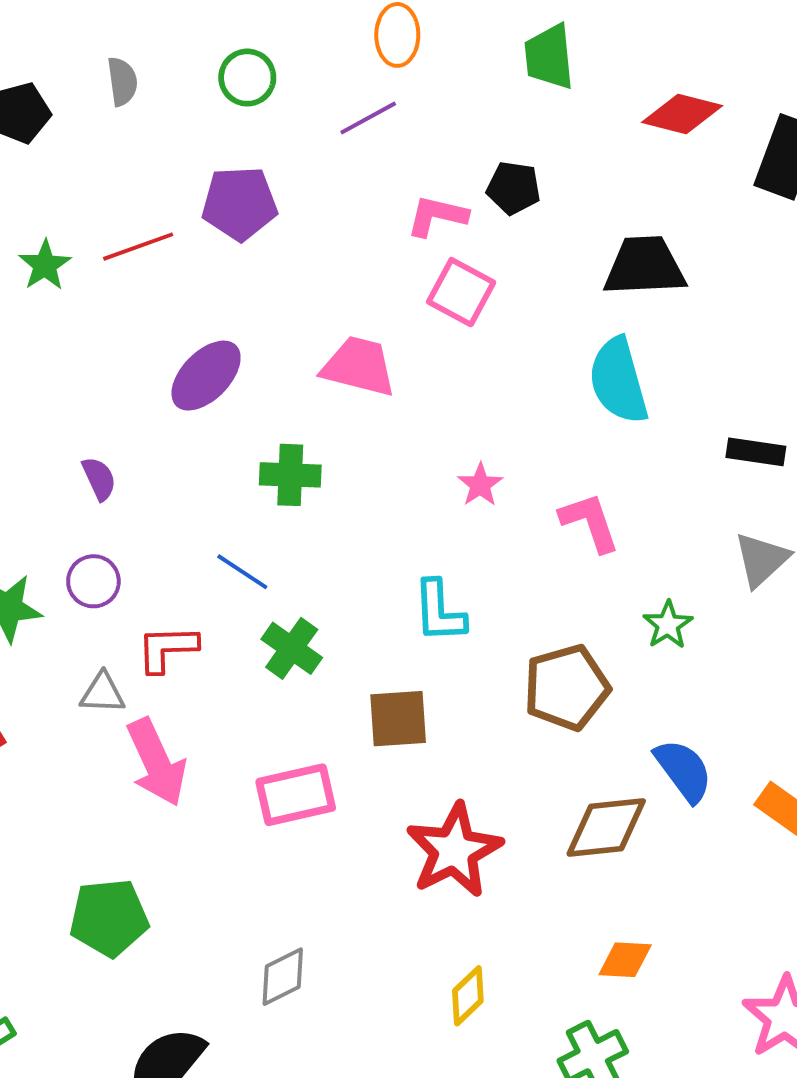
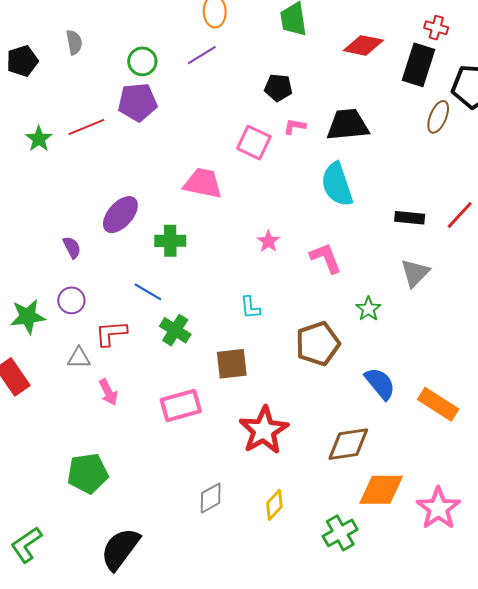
green circle: (247, 78) -> (142, 61), moved
pink L-shape: (437, 216) -> (295, 126), moved, size x0.7
purple ellipse: (206, 376) -> (120, 215), moved
cyan L-shape: (439, 611) -> (250, 308), size x0.7
pink arrow: (157, 762) -> (108, 392), size x0.6
brown diamond: (606, 827) -> (348, 444), moved
orange diamond: (625, 960) -> (381, 490), moved, size x1.6
gray diamond: (283, 977) -> (211, 498), moved

